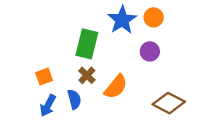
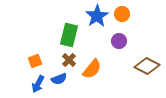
blue semicircle: (74, 99) -> (59, 79), turned 84
brown diamond: (169, 103) -> (147, 66), moved

